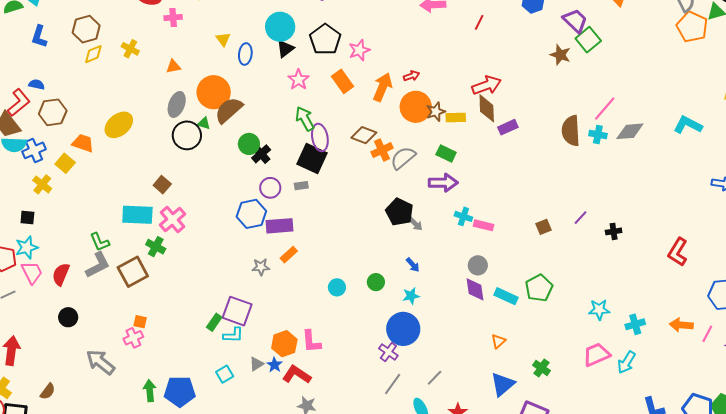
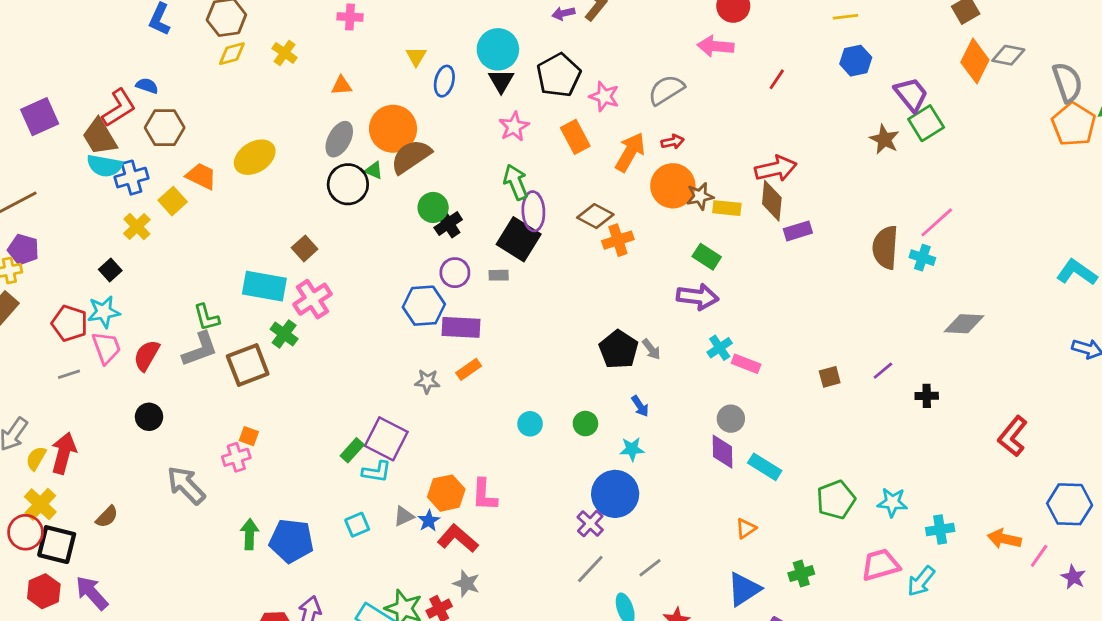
black triangle: (285, 49) -> (501, 81), turned -30
pink star: (359, 50) -> (604, 96), turned 30
cyan L-shape: (688, 125) -> (1077, 272), moved
gray diamond: (630, 131) -> (964, 324), moved
gray semicircle: (403, 158) -> (666, 90), moved
black pentagon: (399, 212) -> (619, 350), moved
cyan cross: (463, 216) -> (720, 348), turned 30
black square: (27, 218) -> (110, 270), turned 35
green pentagon: (539, 288) -> (836, 500), moved
green cross: (542, 368) -> (801, 574), turned 30

